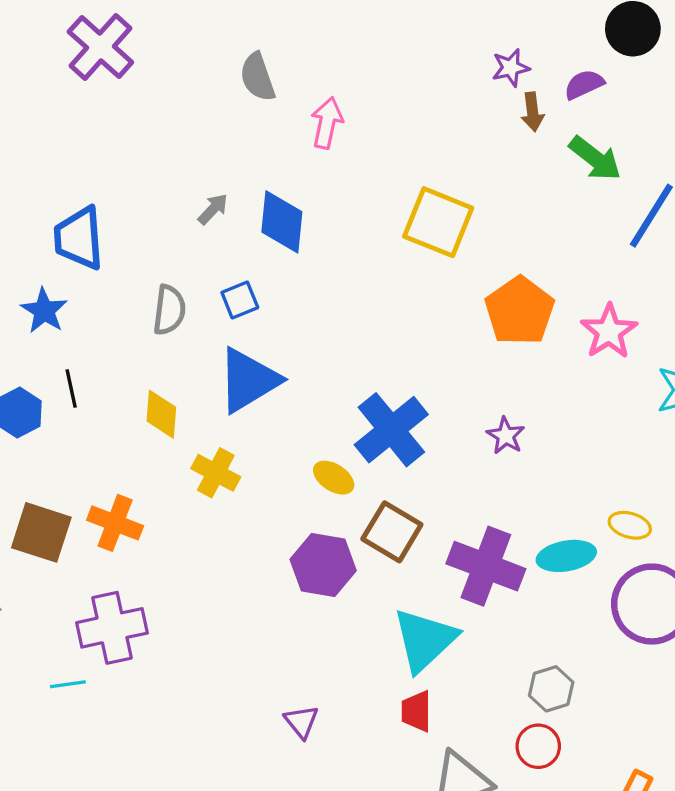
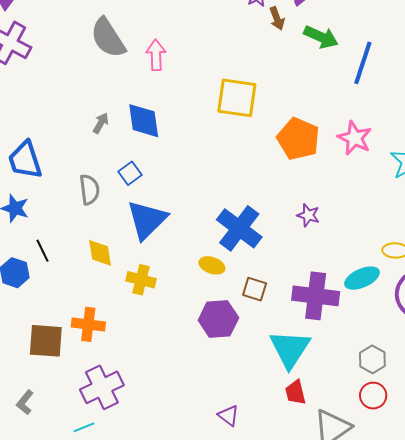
gray semicircle: (258, 77) -> (108, 38), size x1.4
brown square: (392, 532) -> (255, 289), size x0.7

